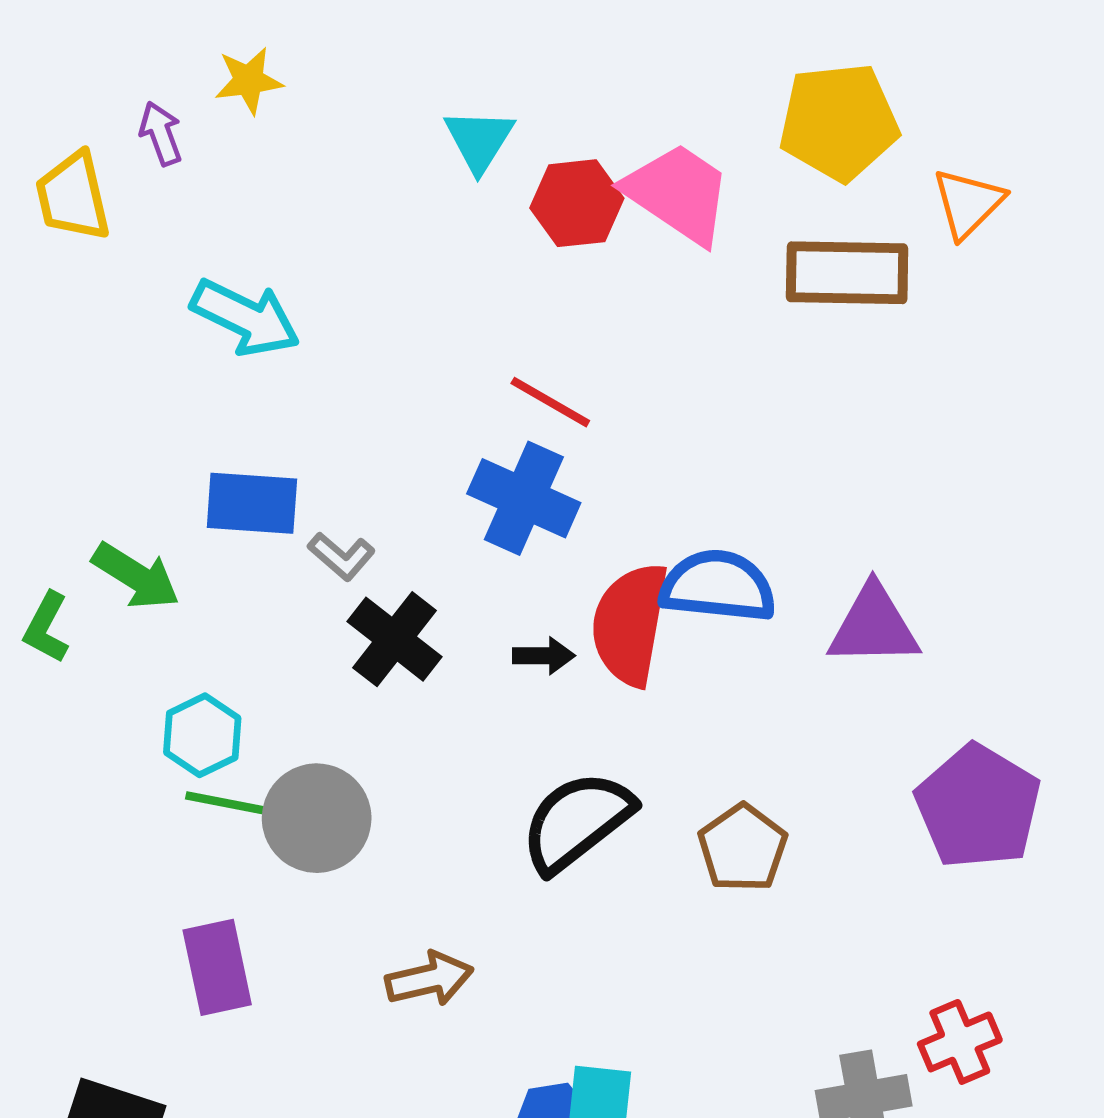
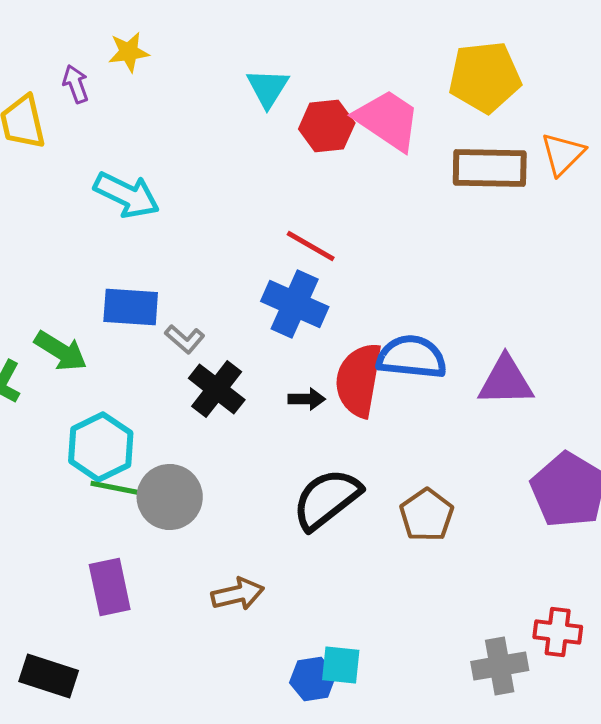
orange triangle: (968, 203) -> (563, 154), moved
cyan hexagon: (202, 735) -> (101, 447), size x1.4
red cross: (960, 1042) -> (558, 632), turned 30

